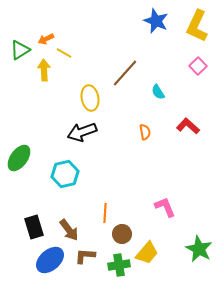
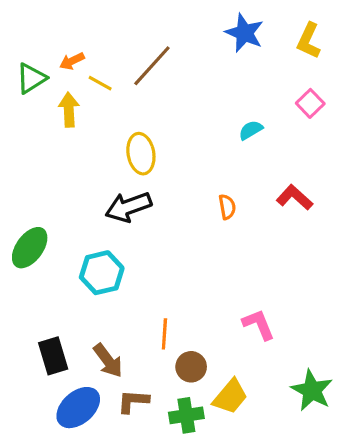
yellow L-shape: (197, 26) -> (309, 41), size x0.7
brown line: (125, 73) -> (152, 66), moved
cyan semicircle: (158, 92) -> (251, 130), moved, turned 91

